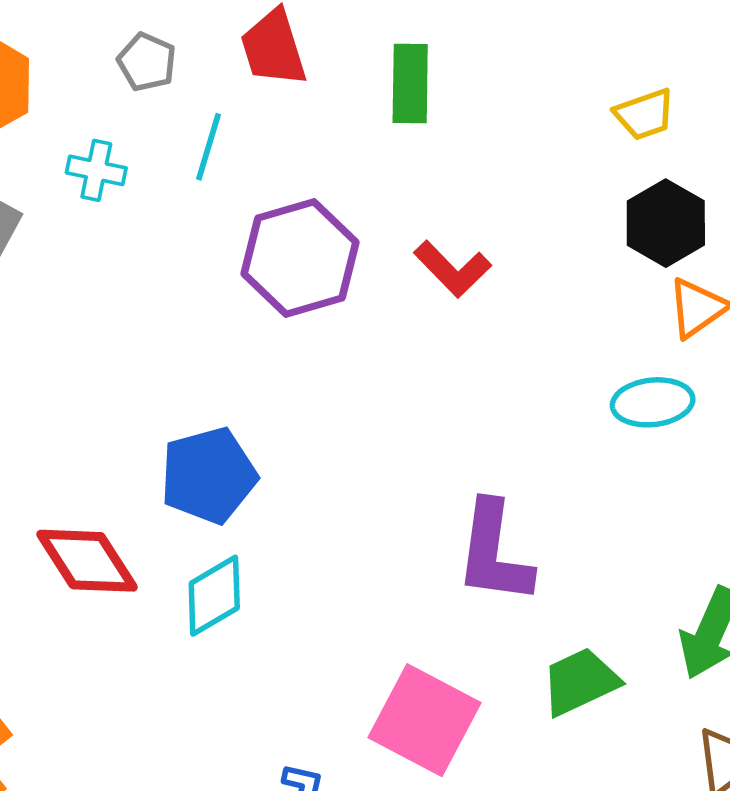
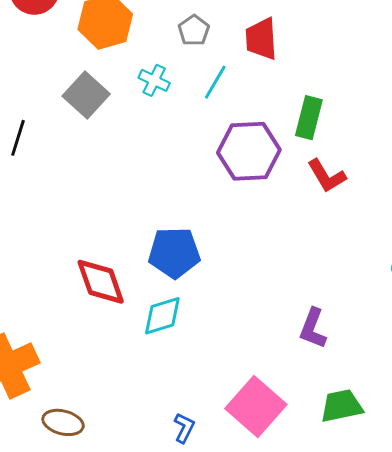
green rectangle: (410, 83) -> (309, 118), moved
purple L-shape: (494, 553) -> (313, 328), size x0.7

